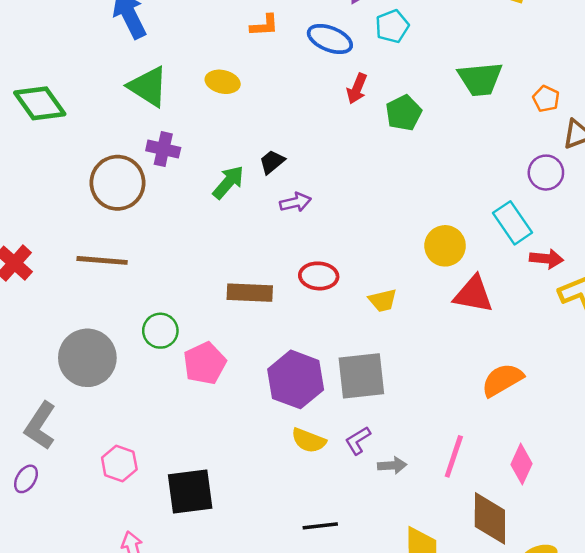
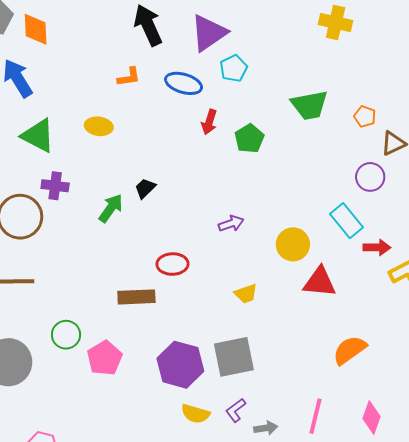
purple arrow: (295, 202) -> (231, 224), moved
red ellipse: (319, 276) -> (173, 264), moved

